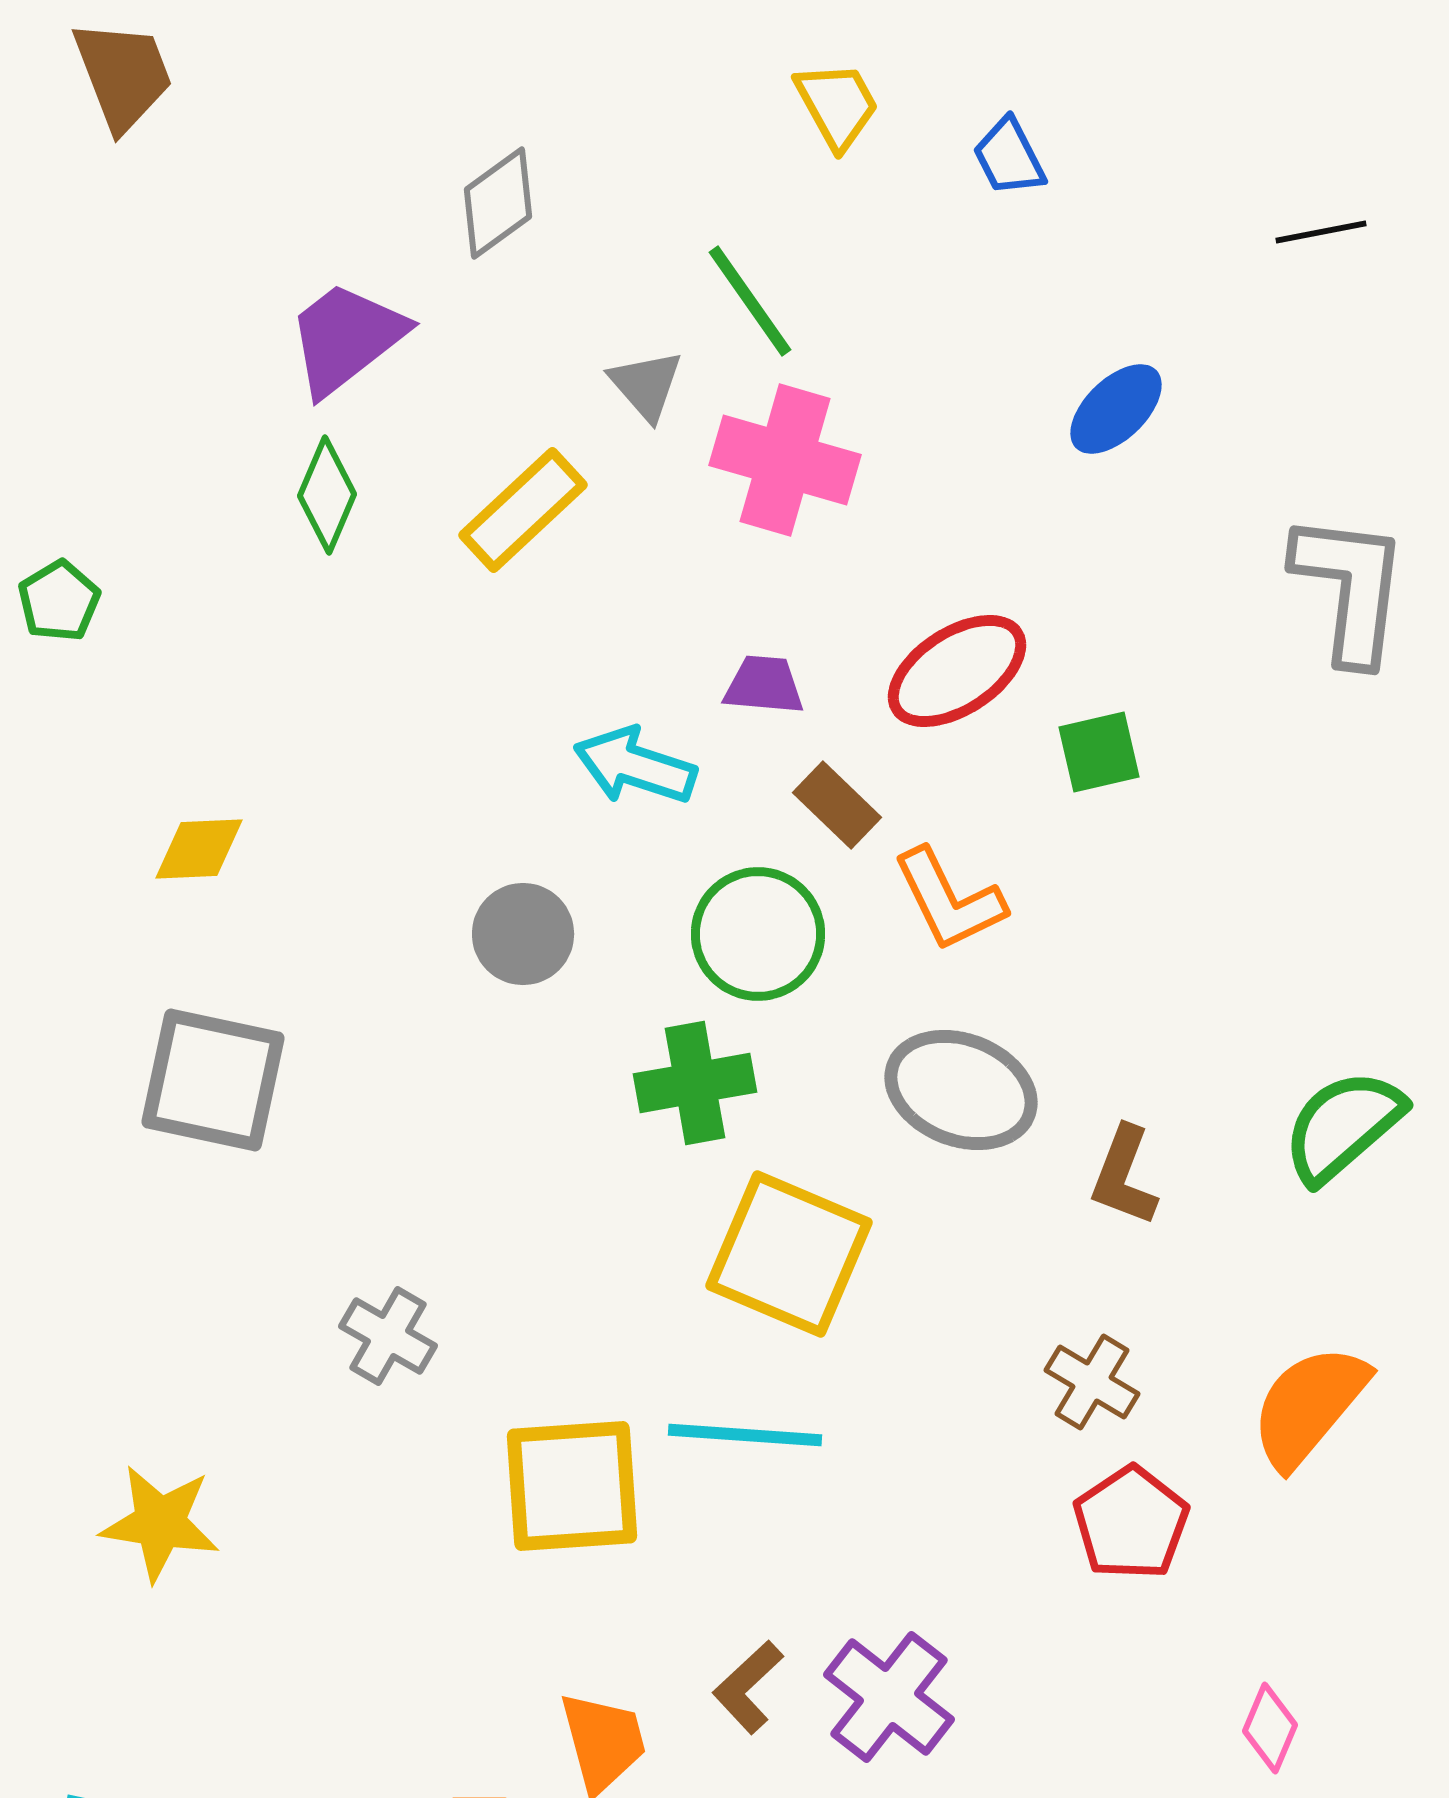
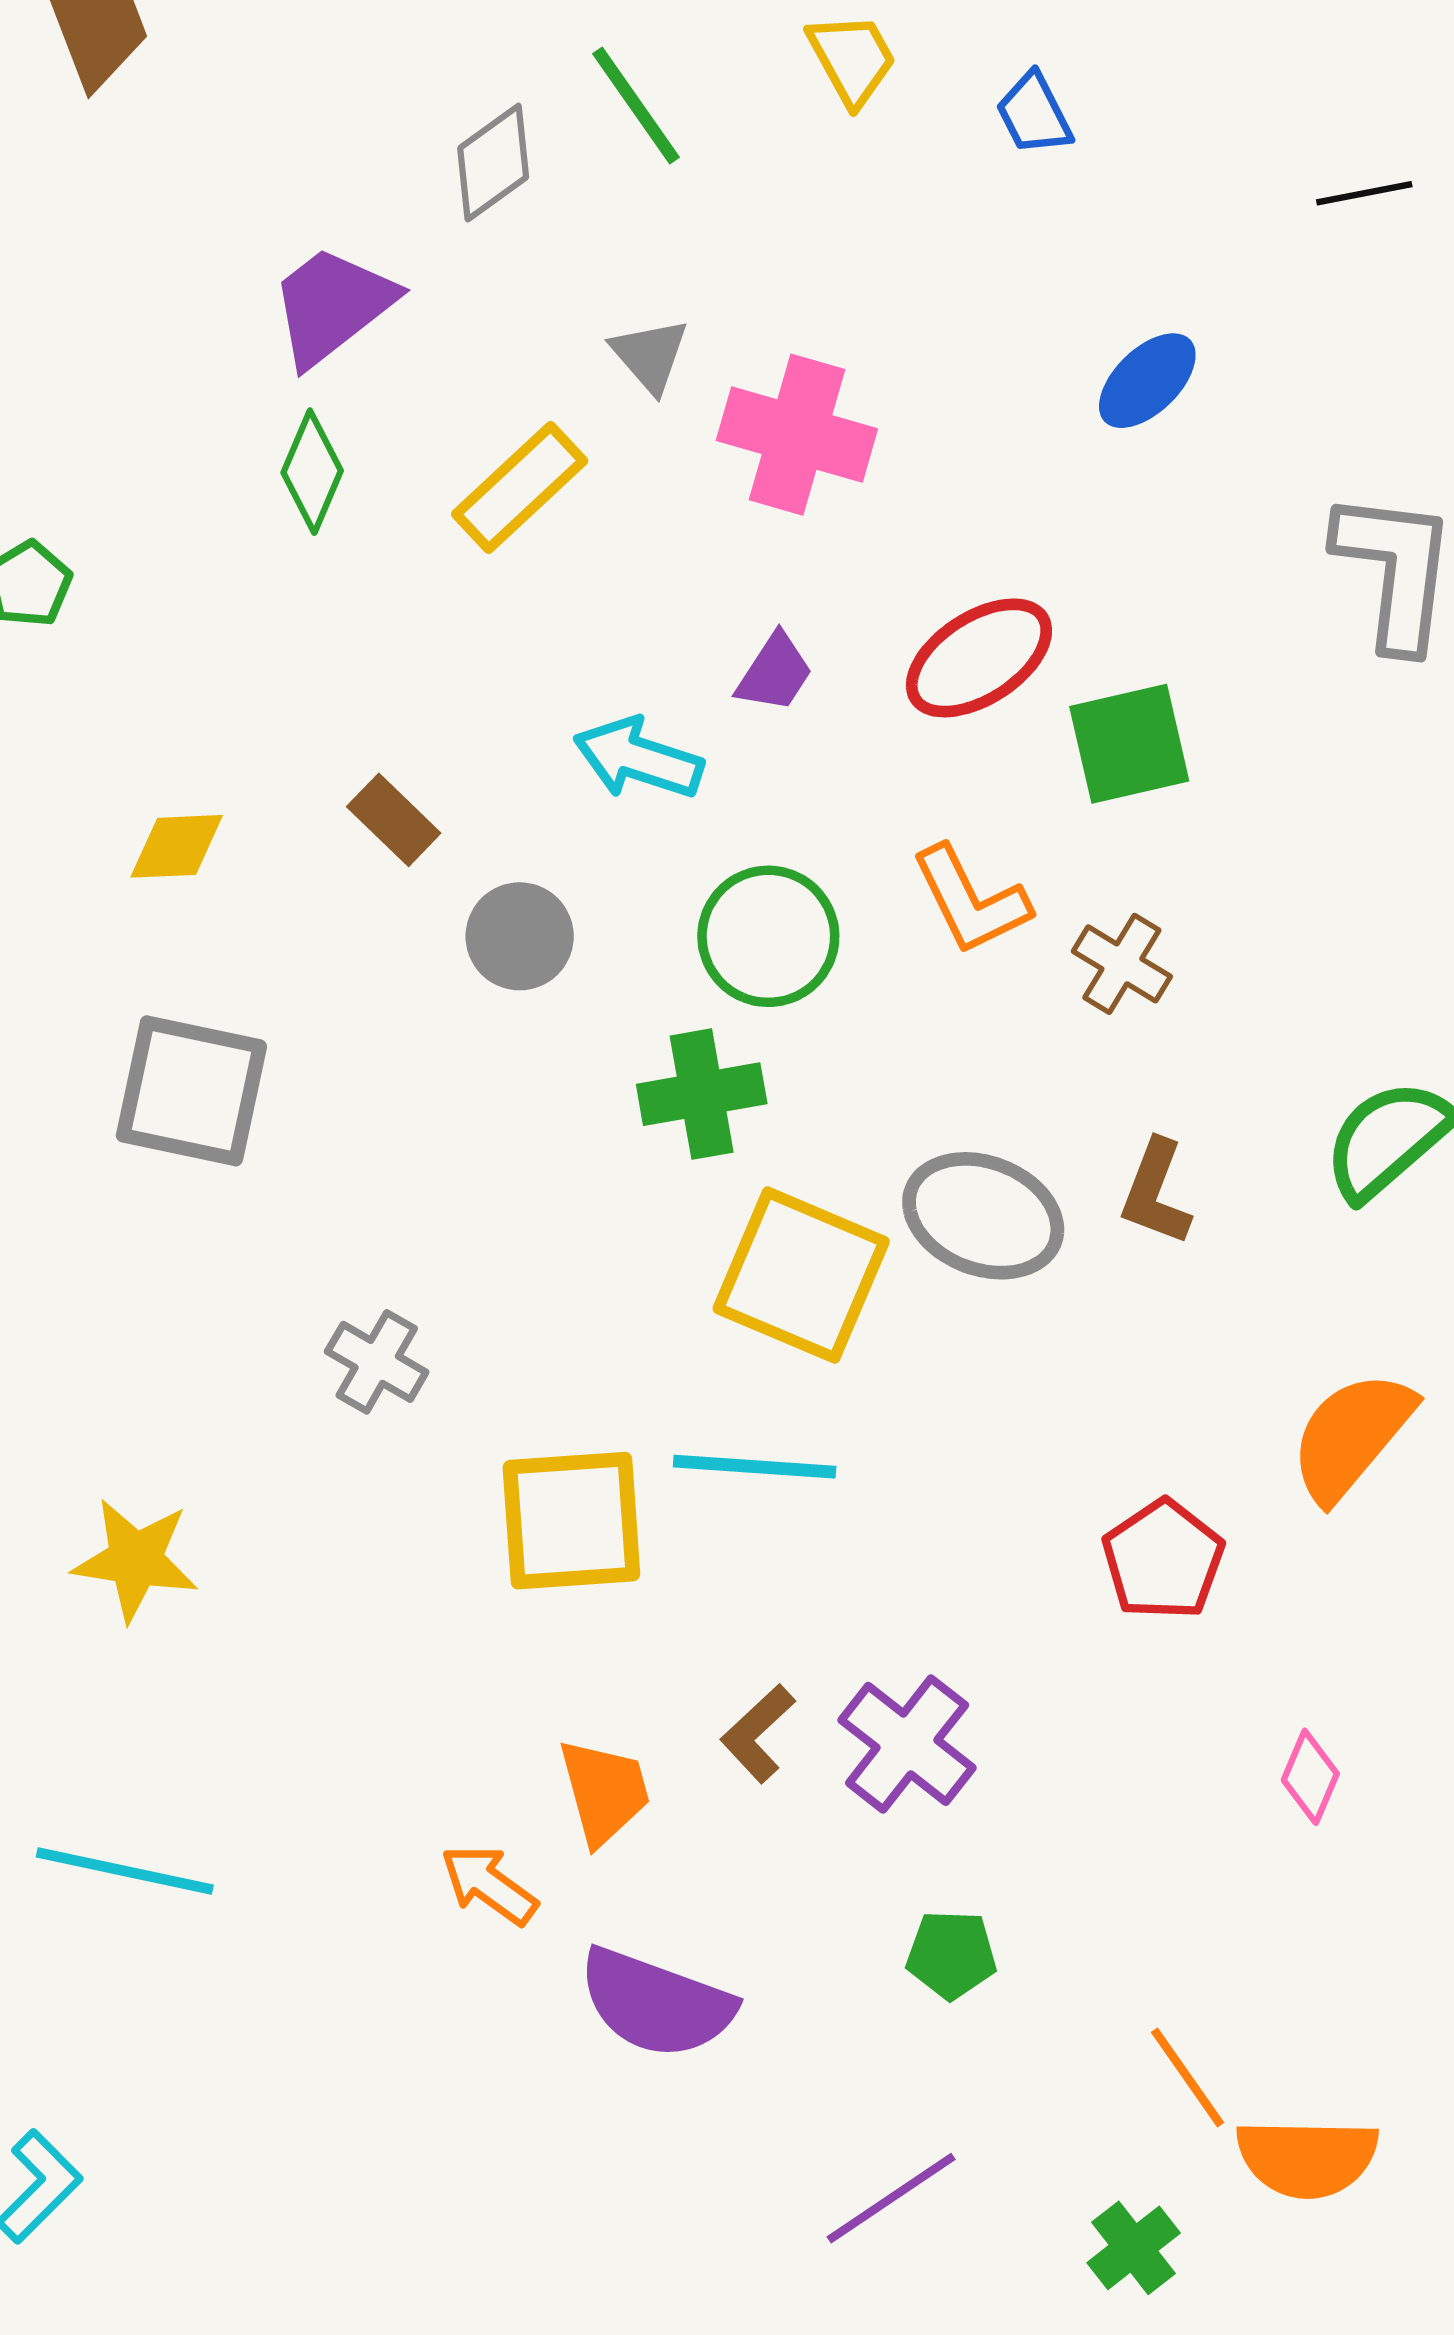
green line: (750, 301) -> (636, 105), moved
purple trapezoid: (764, 685) -> (775, 673), turned 118
green square: (1099, 752) -> (1129, 744), size x1.4
brown rectangle: (837, 805) -> (394, 820), moved
gray ellipse: (961, 1090) -> (983, 1216), moved
brown cross: (1092, 1382) -> (1122, 964), moved

